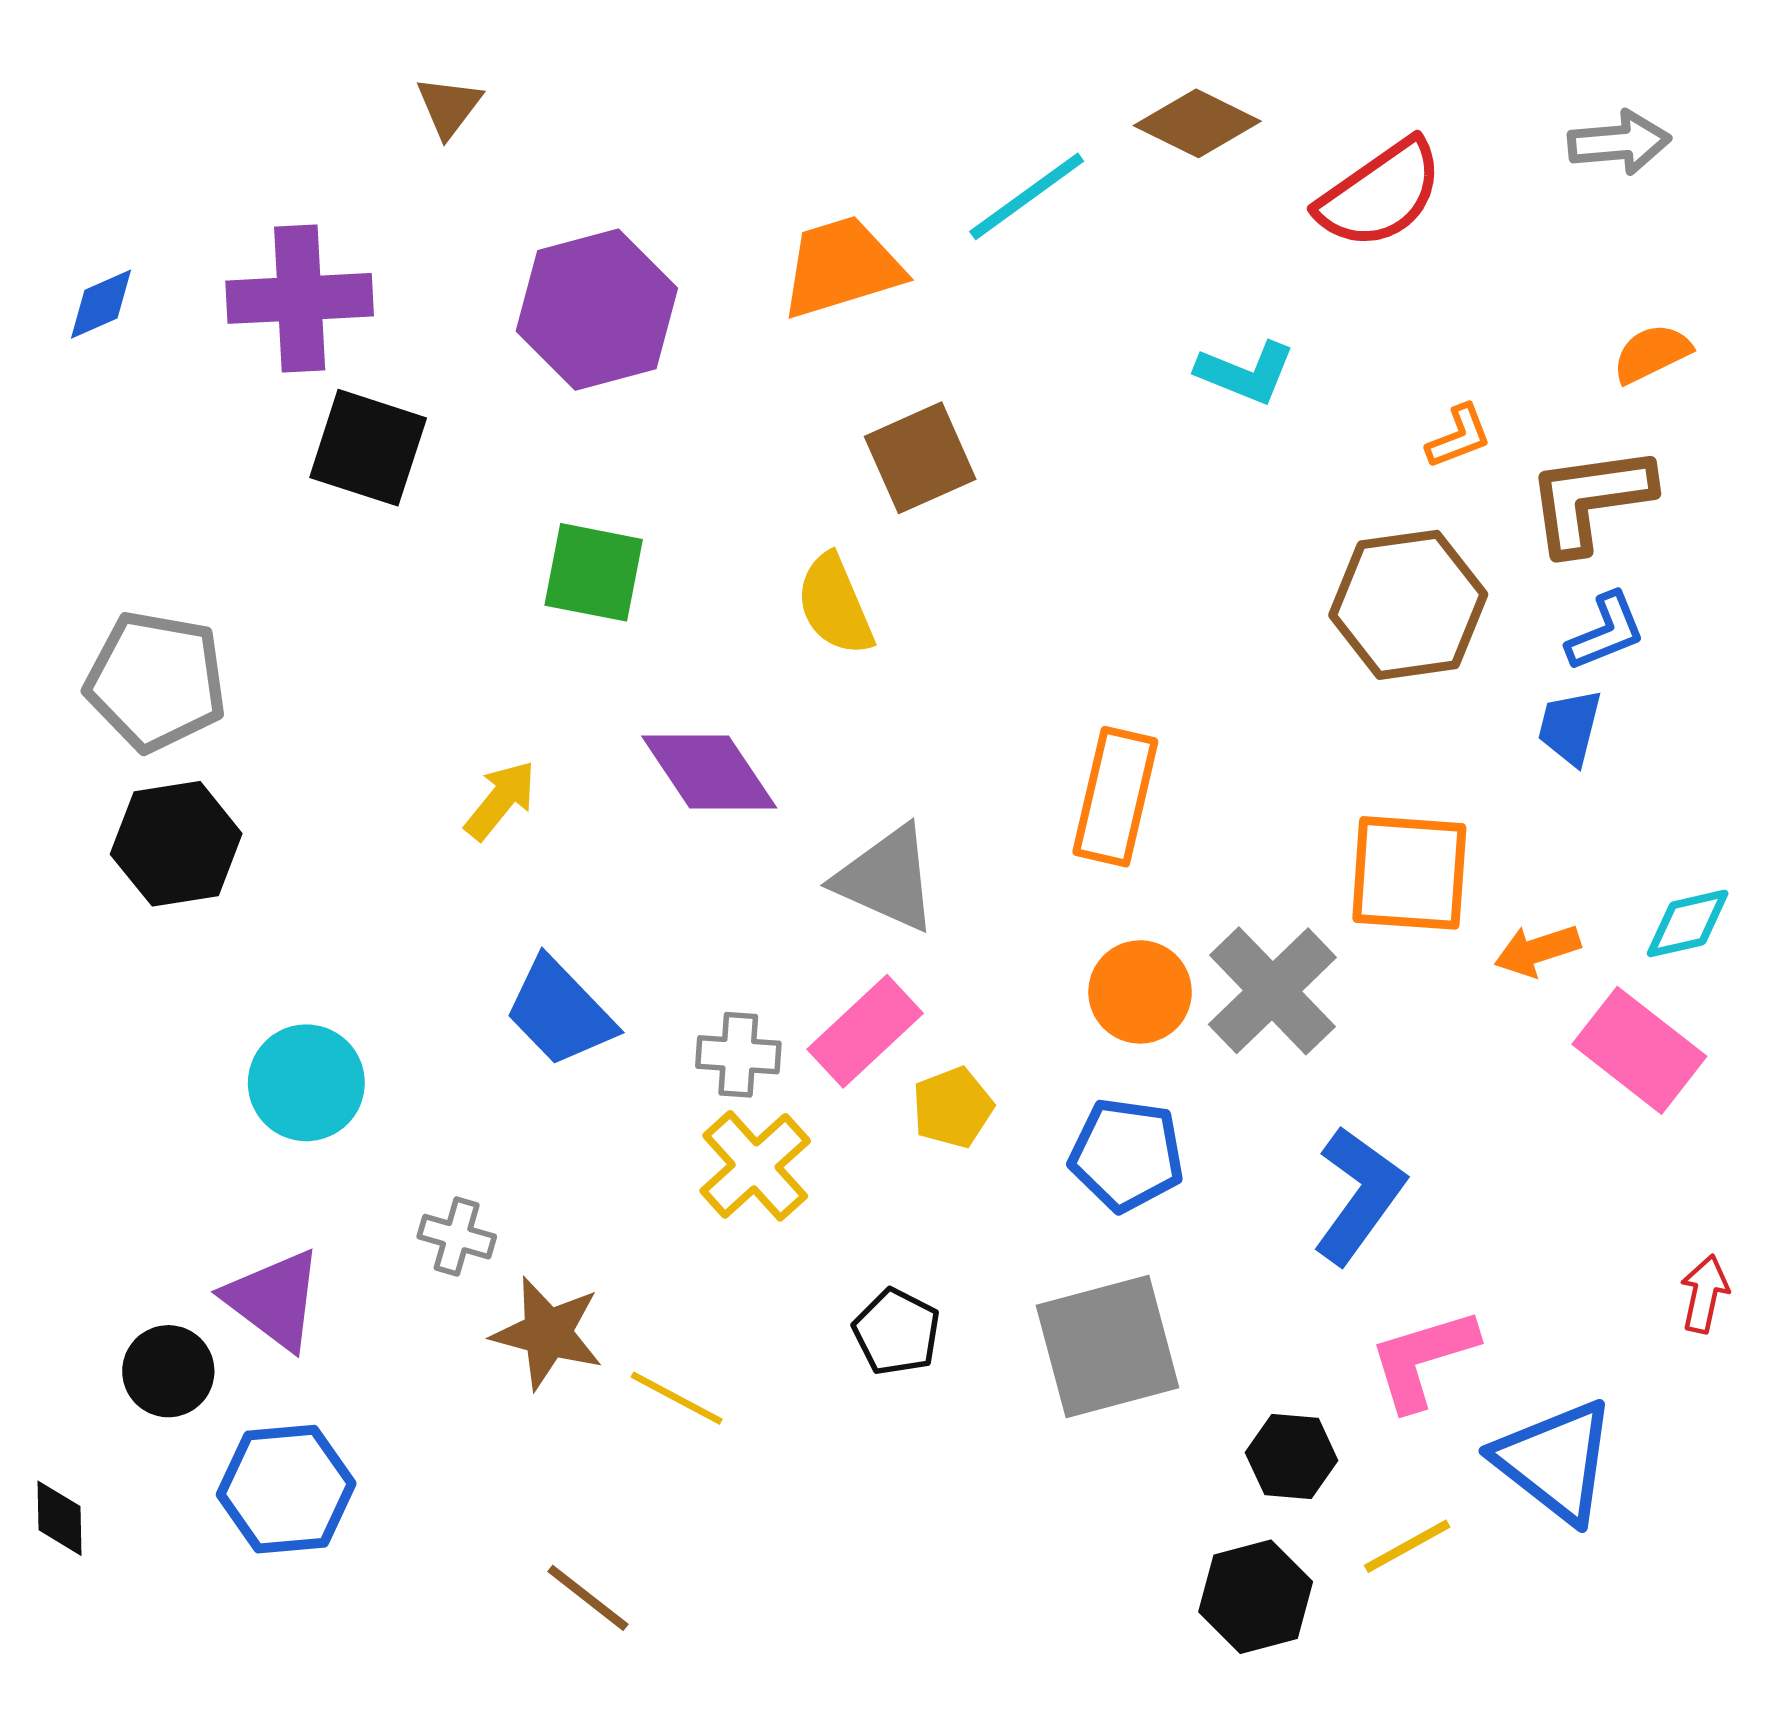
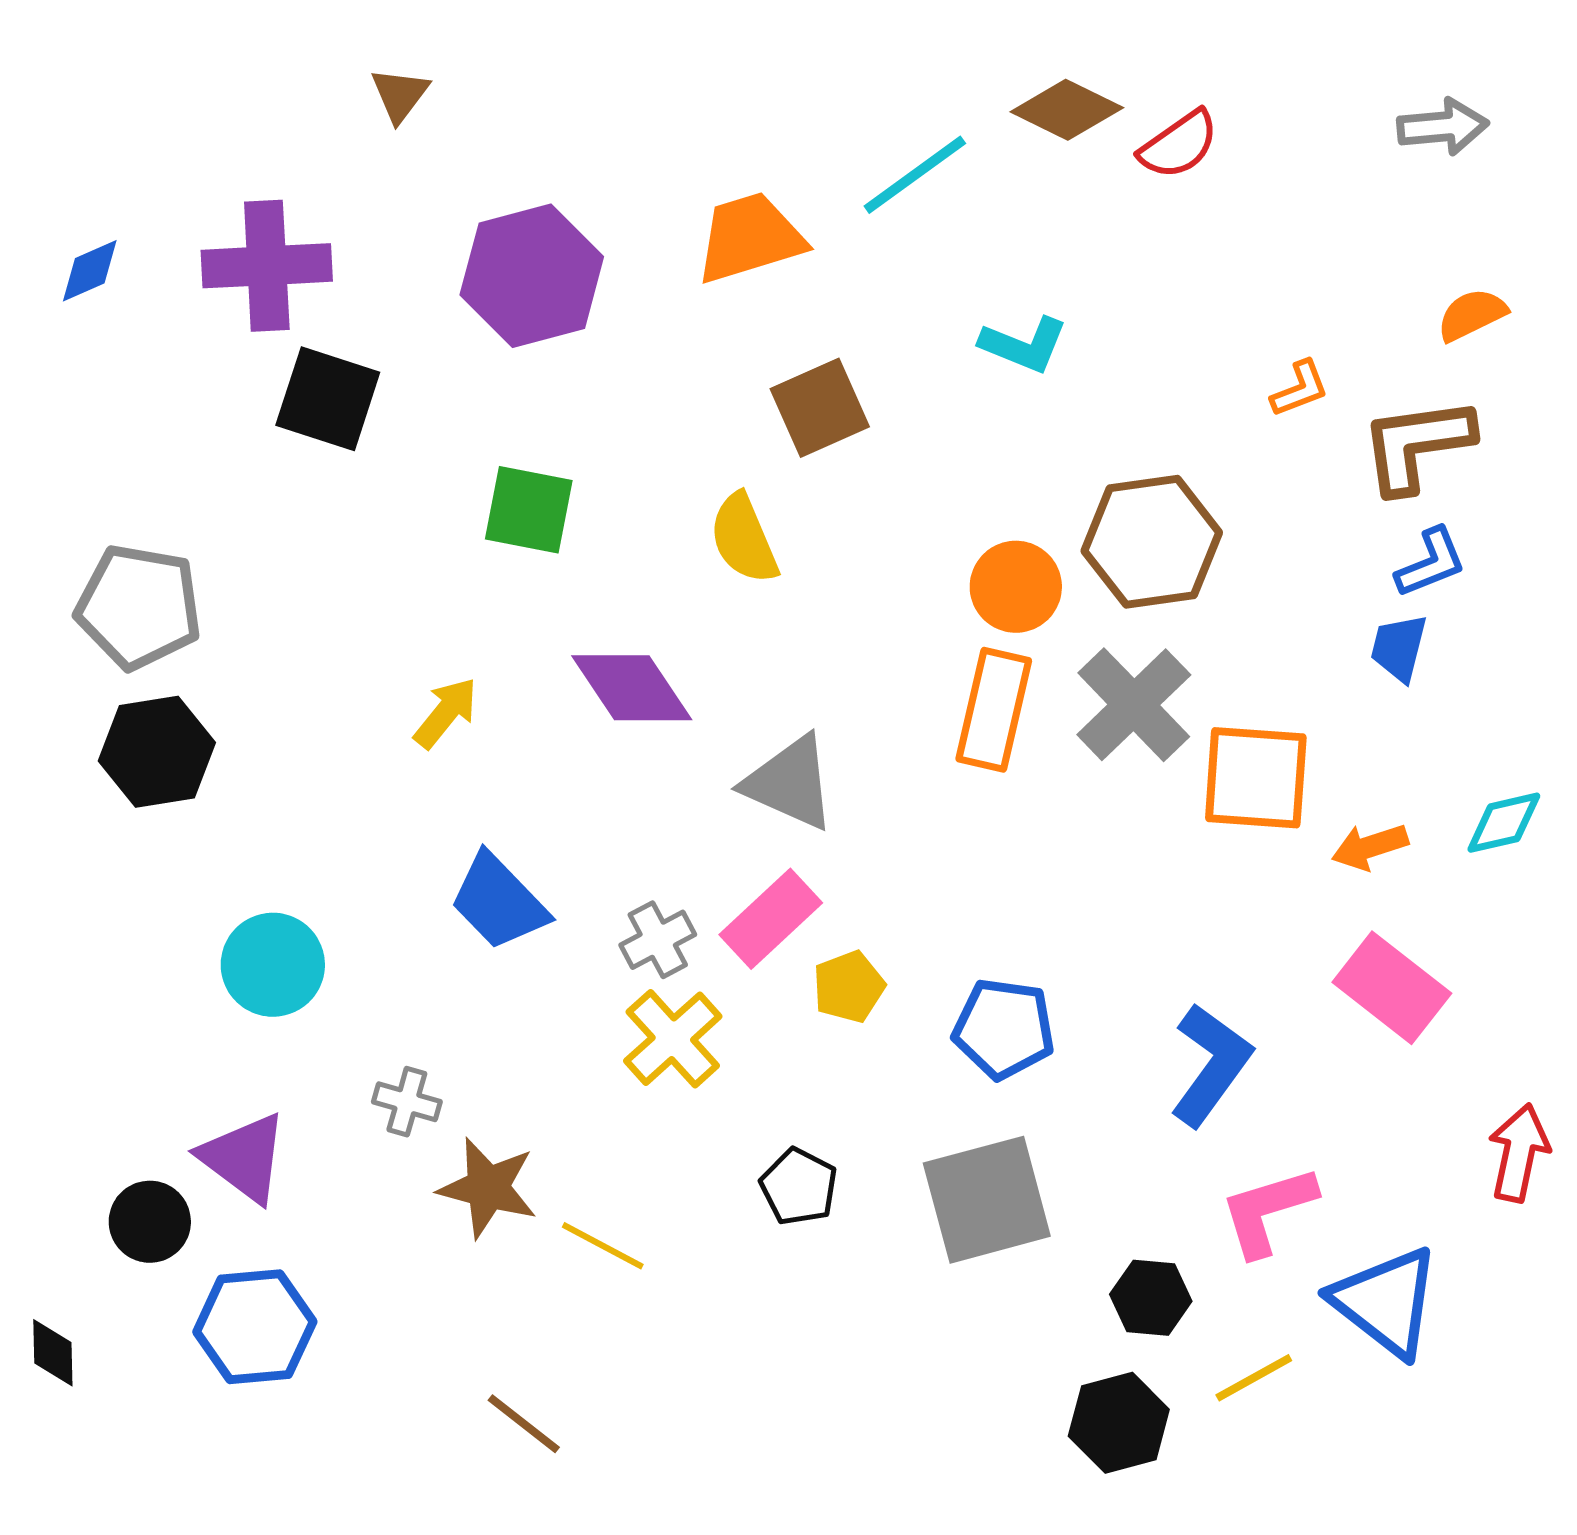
red semicircle: (1380, 194) -> (1179, 145), moved, size x0.7
cyan L-shape: (1246, 373) -> (1024, 345), moved
brown hexagon: (1408, 605) -> (1152, 542), moved
gray cross: (1272, 991) -> (1134, 705), moved
orange circle: (1140, 992) -> (1016, 587), moved
pink rectangle: (1639, 1050) -> (1392, 988), moved
gray cross: (738, 1055) -> (658, 940), turned -32
red arrow: (1704, 1294) -> (1519, 1153), size x1.4

